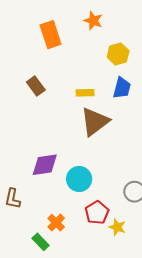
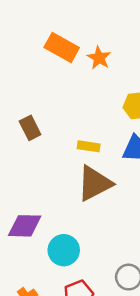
orange star: (93, 21) -> (99, 58), moved
orange rectangle: (51, 35) -> (62, 47), moved, turned -52

